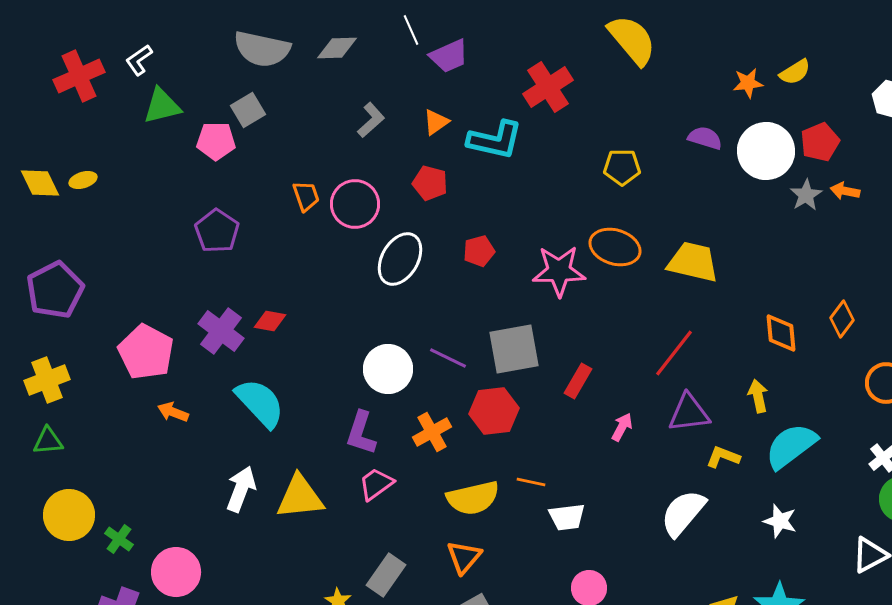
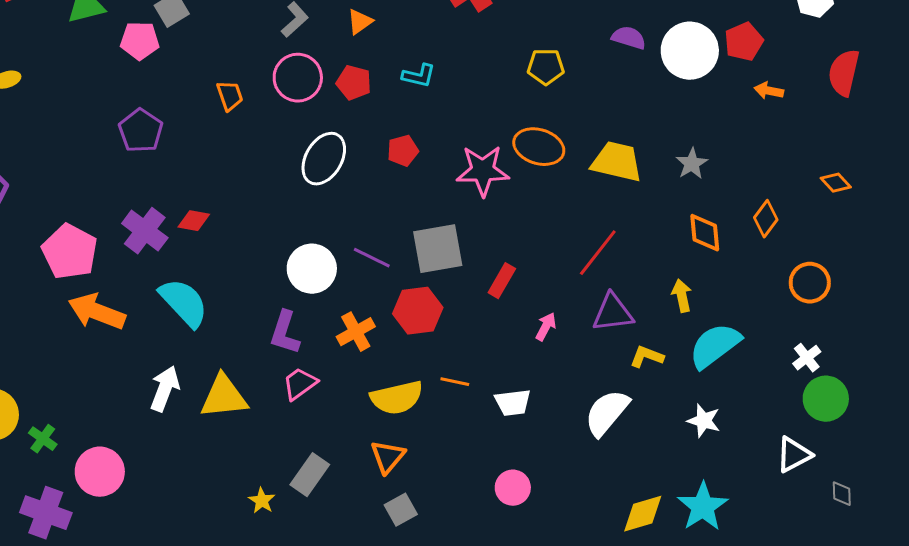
cyan L-shape: (495, 140) -> (419, 76), moved, size x0.6
gray star: (806, 195) -> (692, 164), moved
pink circle: (355, 204) -> (298, 78), moved
orange arrow: (173, 412) -> (97, 312), size x1.8
white trapezoid: (567, 517) -> (513, 403), moved

